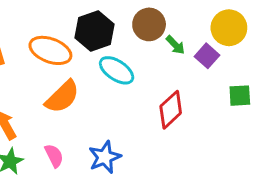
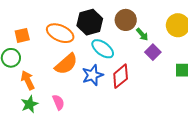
purple square: (207, 56) -> (153, 52), moved
red diamond: (171, 110) -> (121, 76), moved
blue star: (105, 157) -> (93, 75), moved

